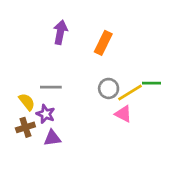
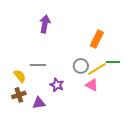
orange rectangle: (103, 43) -> (97, 39), moved
purple star: (46, 114) -> (57, 85), moved

